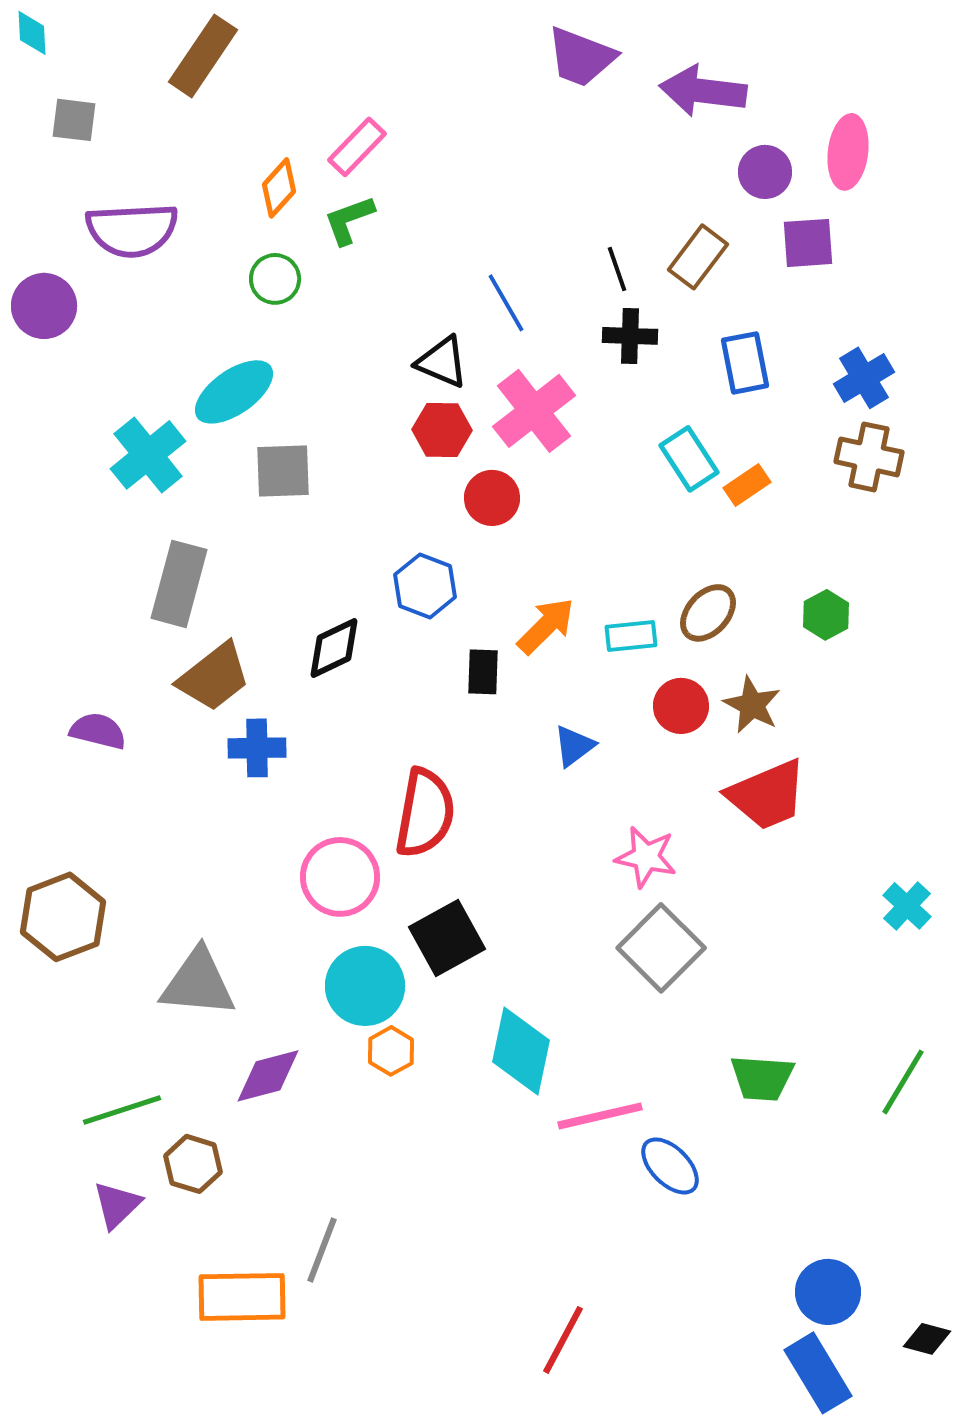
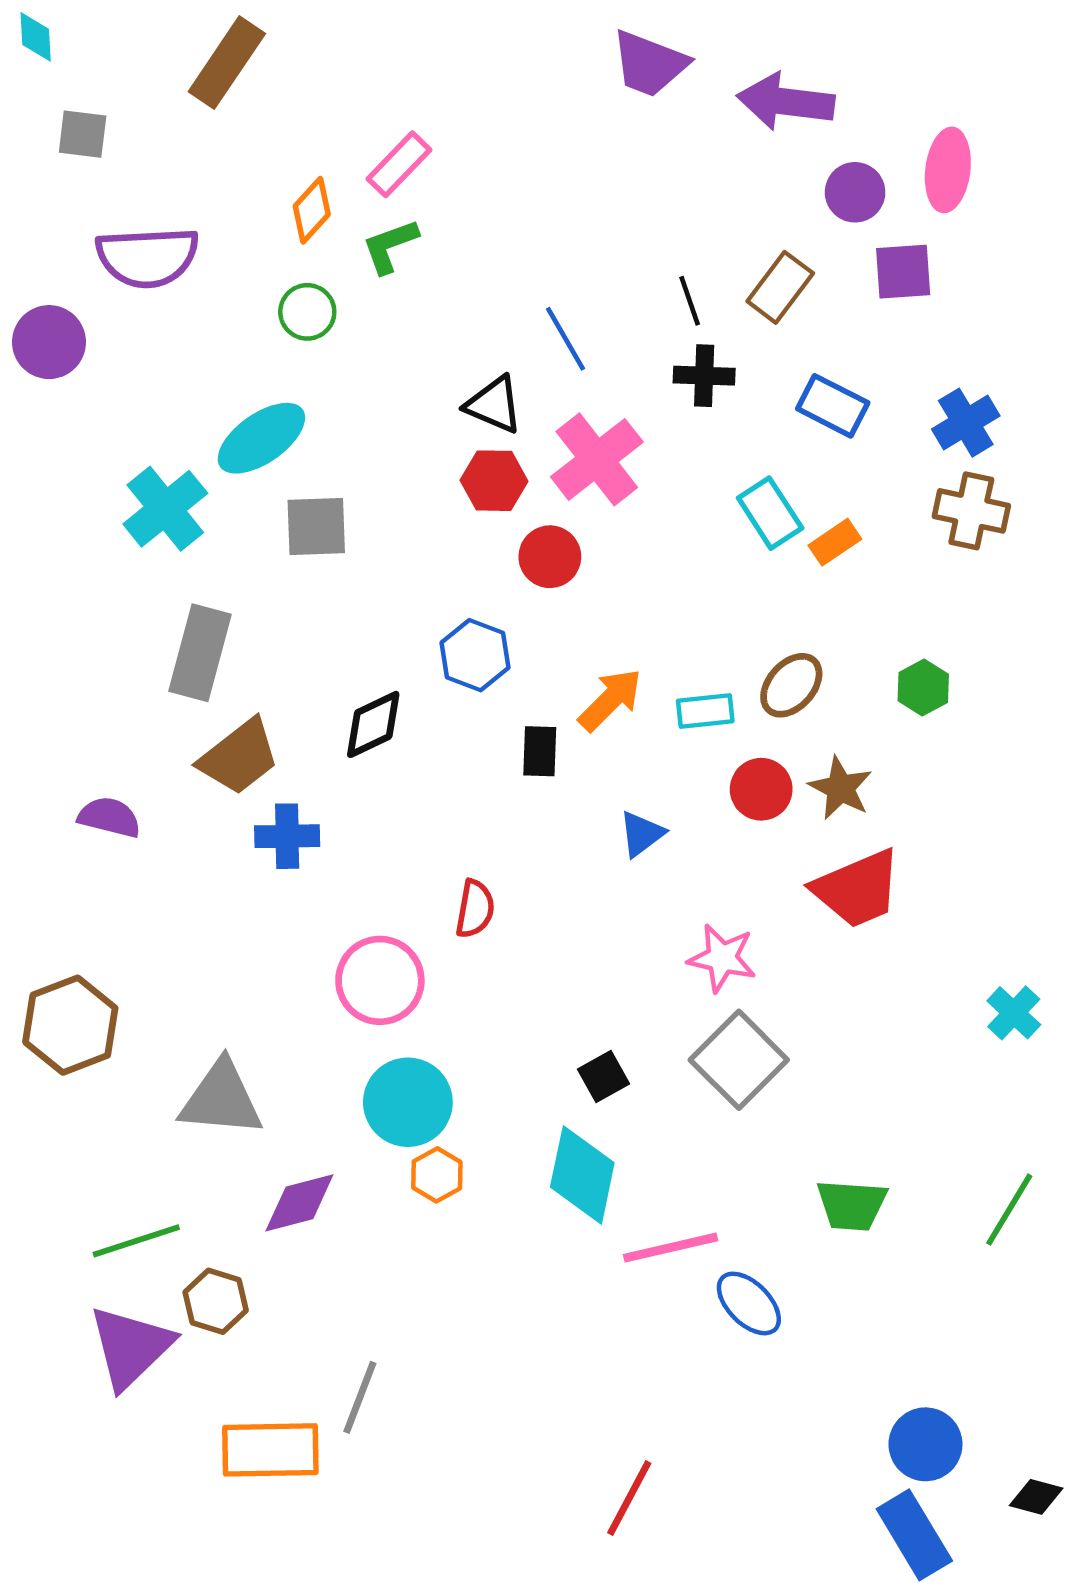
blue rectangle: (745, 363) -> (833, 406), turned -52
red semicircle: (425, 813) -> (475, 909), size x0.6
black square: (447, 938) -> (604, 1077), moved, size x0.6
purple triangle: (117, 1205) -> (131, 1347), size x1.6

